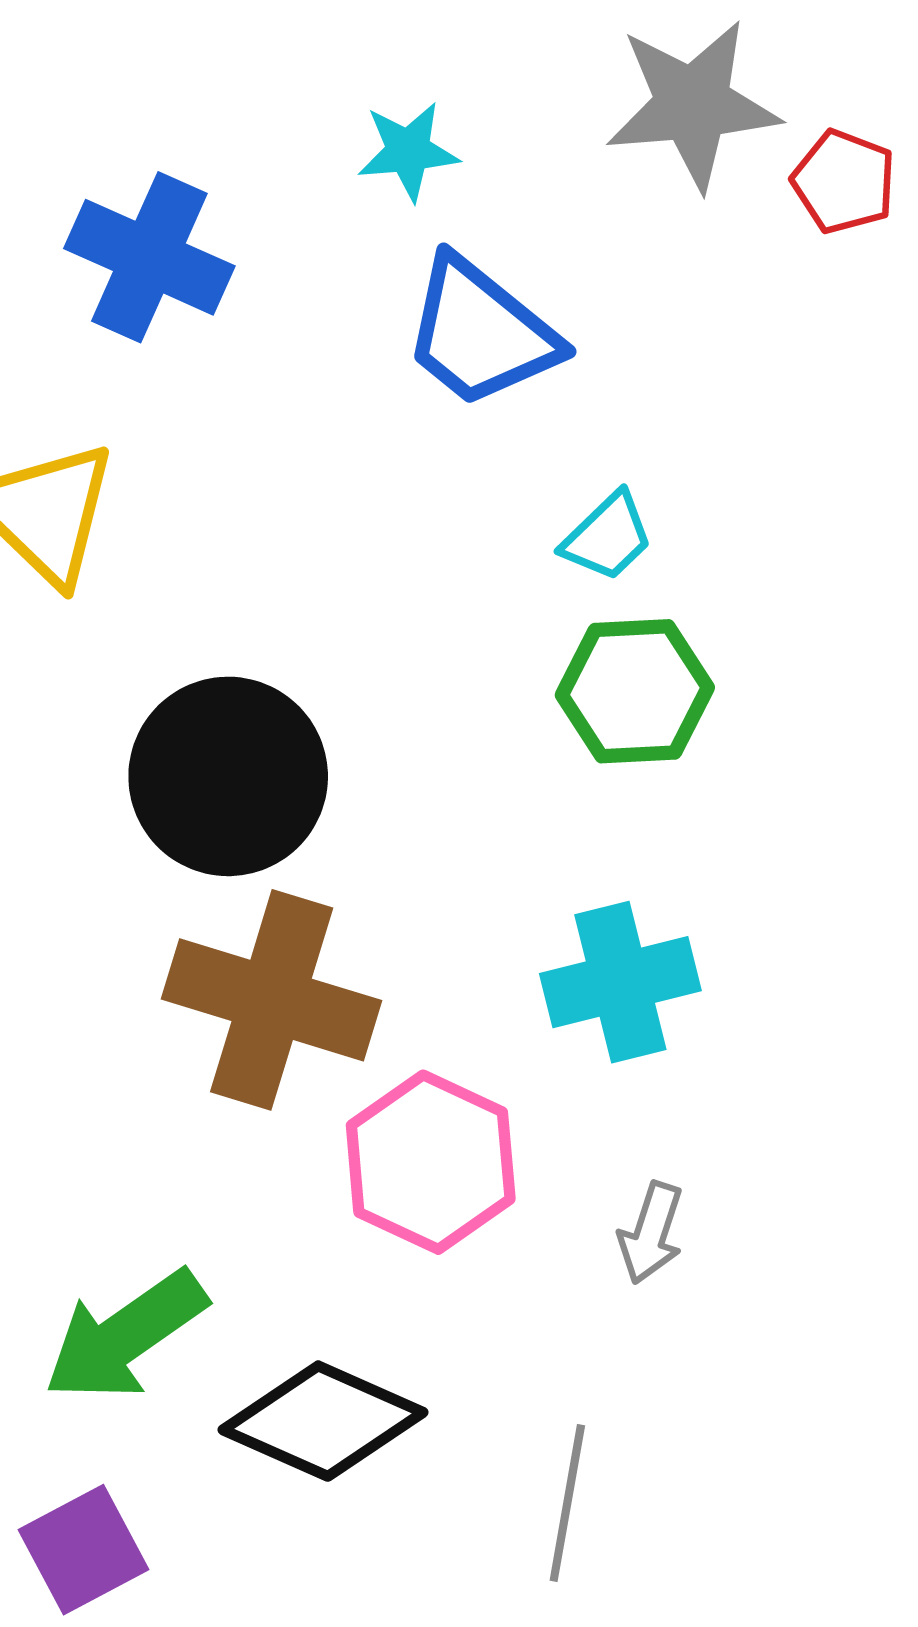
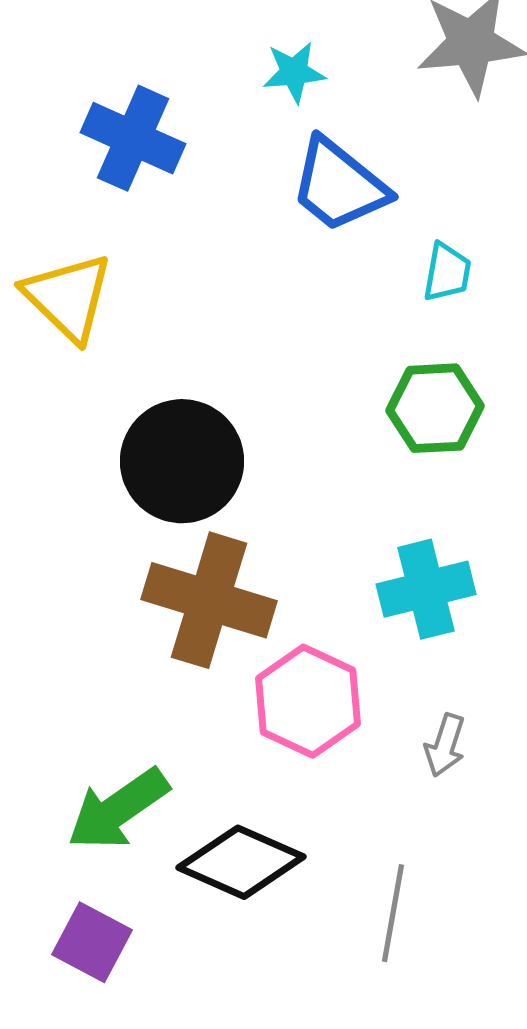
cyan trapezoid: (608, 537) -> (447, 272), moved, turned -36
purple square: (83, 1550) -> (92, 942), turned -34

